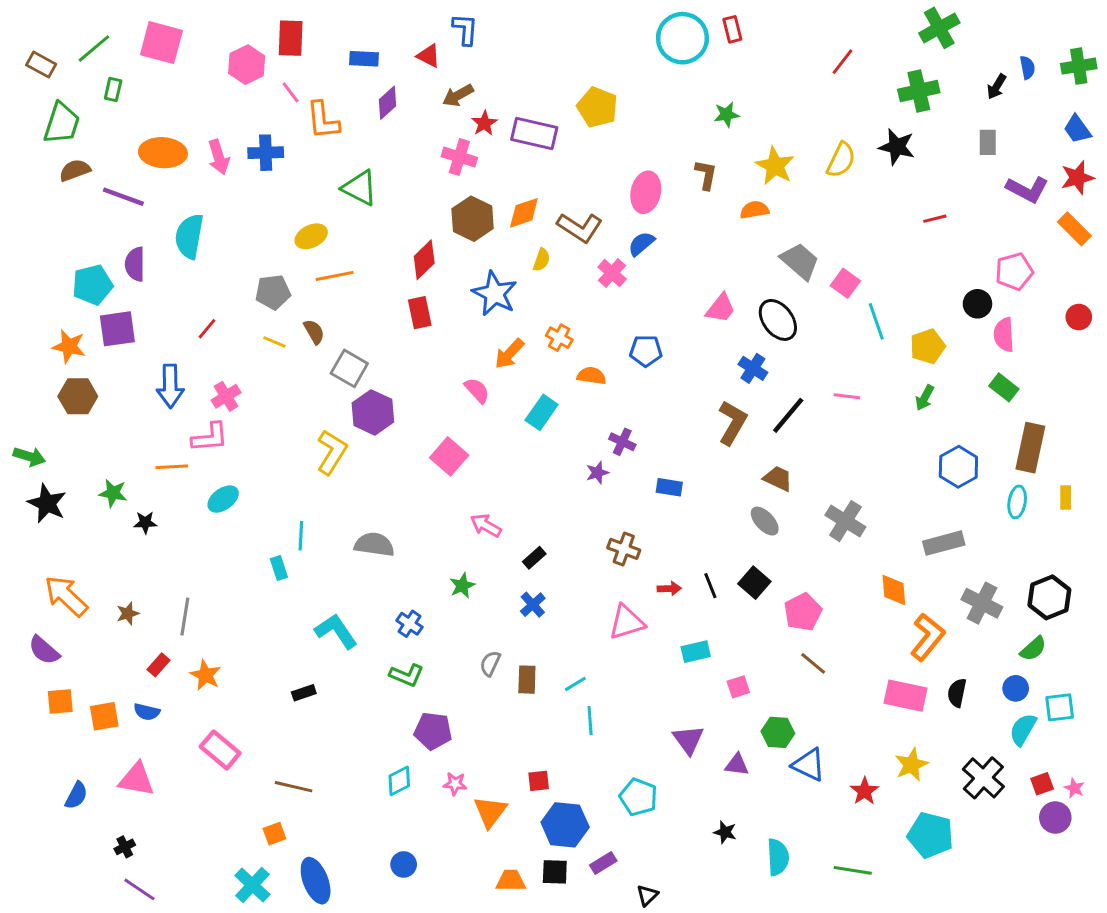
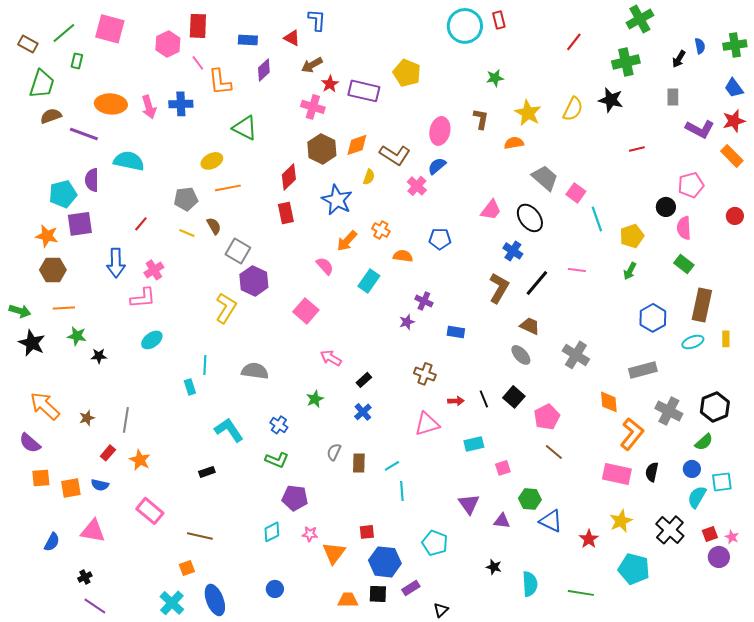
cyan semicircle: (189, 236) -> (129, 161), turned 92
orange line: (172, 467) -> (64, 308), moved
cyan ellipse: (1017, 502) -> (693, 342), turned 60

